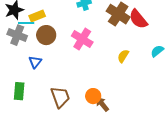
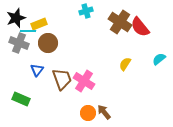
pink cross: (82, 39) -> (84, 81), moved
green rectangle: (19, 91) -> (21, 99), turned -72
orange circle: (93, 96) -> (88, 113), moved
brown trapezoid: (60, 97) -> (62, 79), moved

